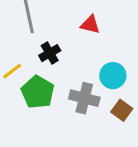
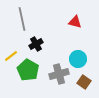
red triangle: (90, 24) -> (75, 22), moved
gray cross: (84, 98) -> (59, 74), turned -30

